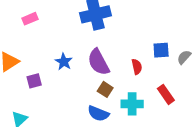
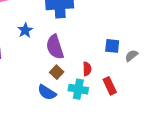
blue star: (64, 62) -> (25, 30), moved
red semicircle: (137, 67) -> (87, 69), moved

